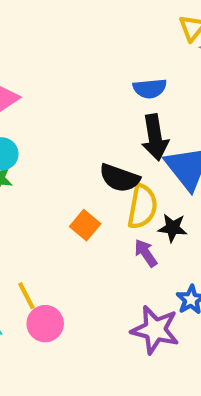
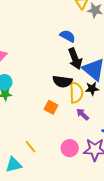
blue semicircle: (150, 88) -> (68, 36), turned -133
black star: (173, 228) -> (92, 89), moved
pink circle: (45, 324) -> (70, 148), moved

